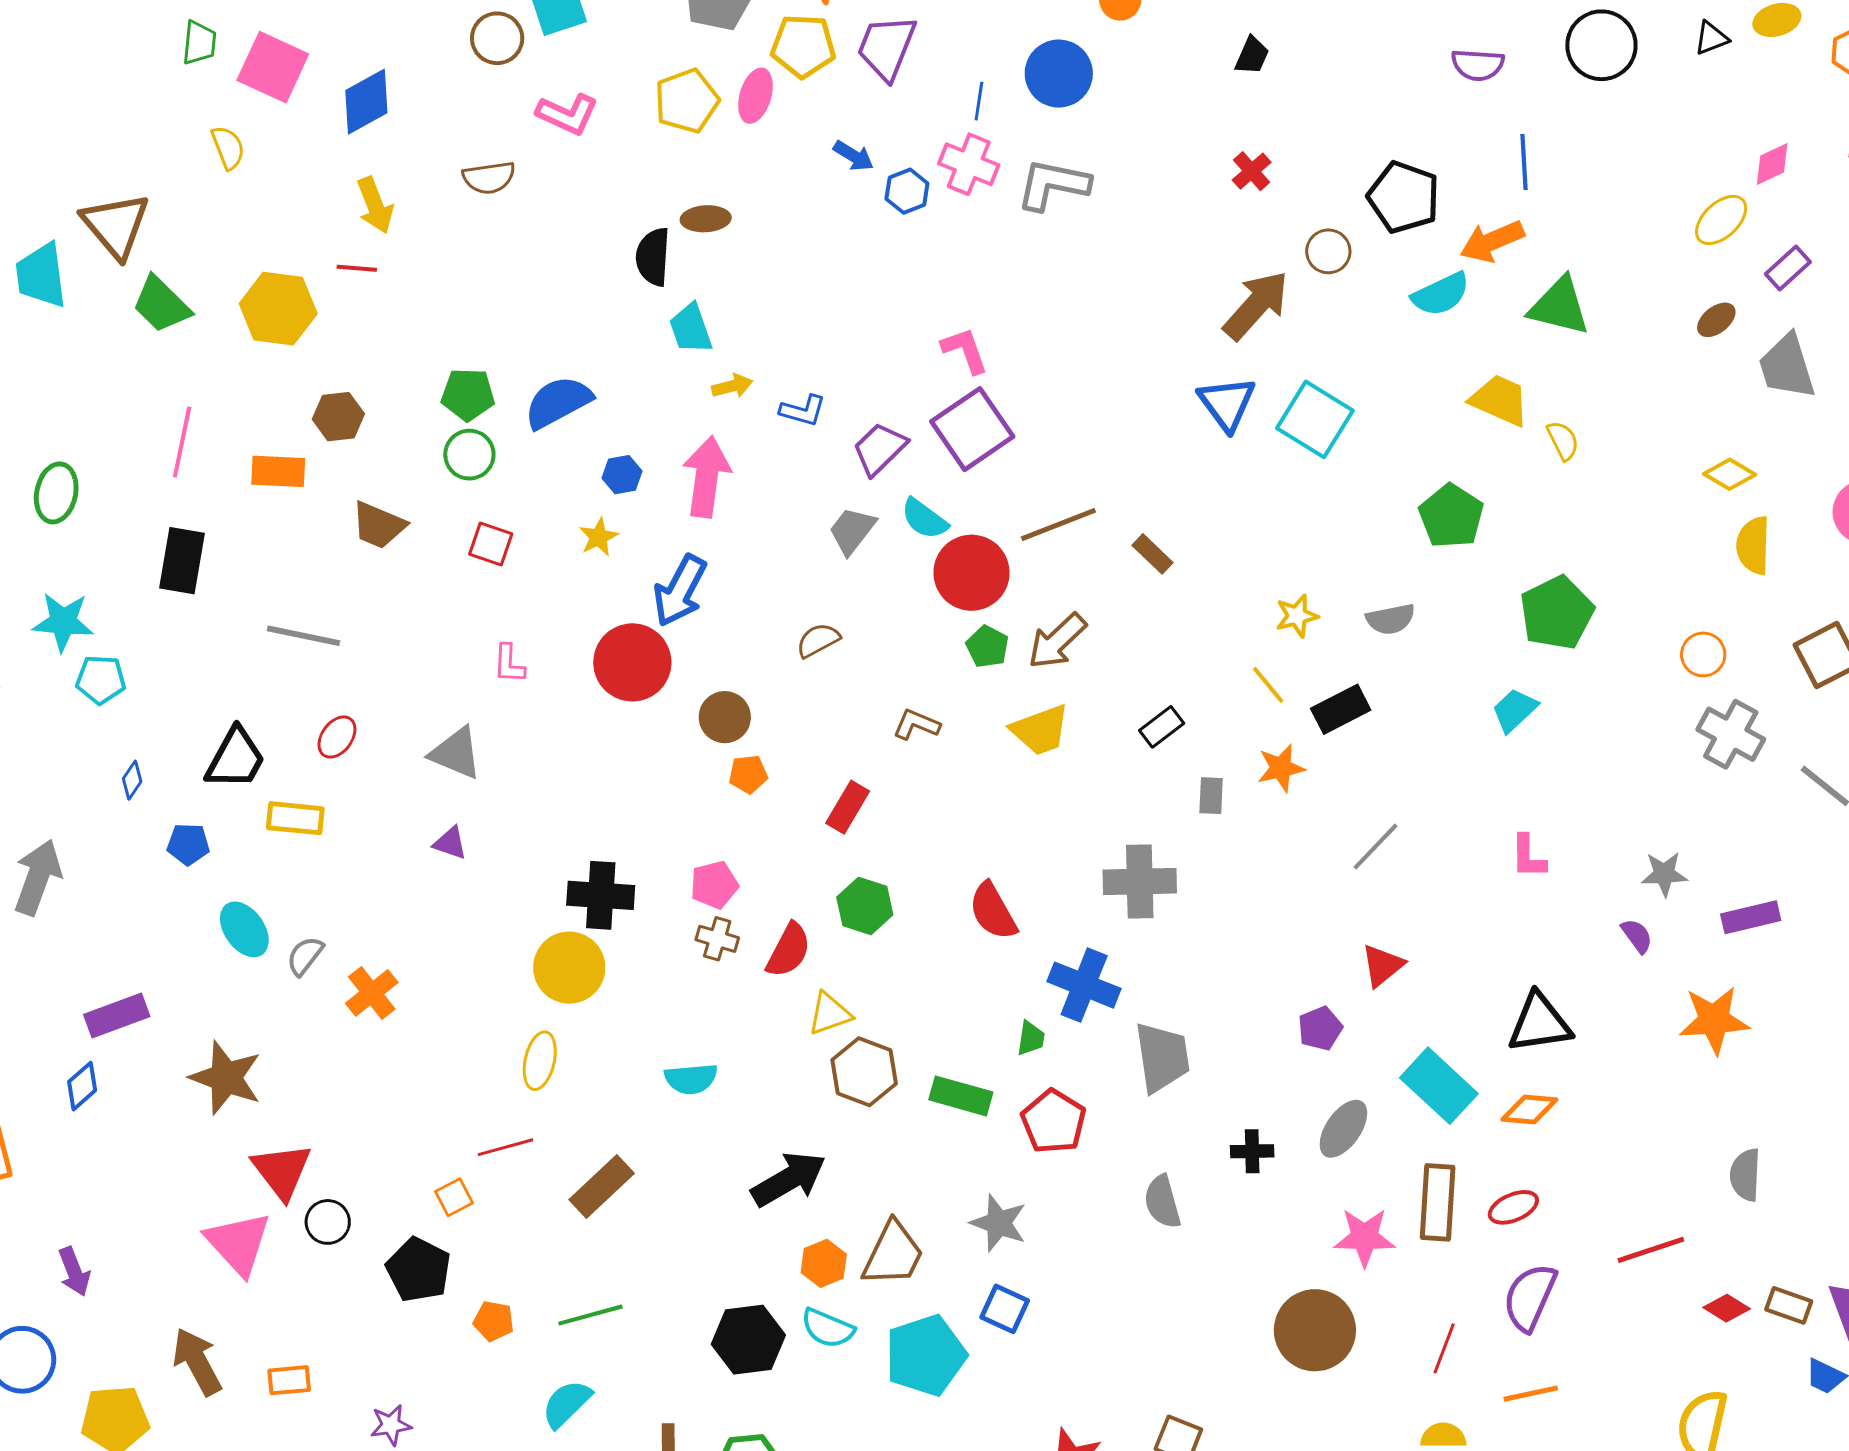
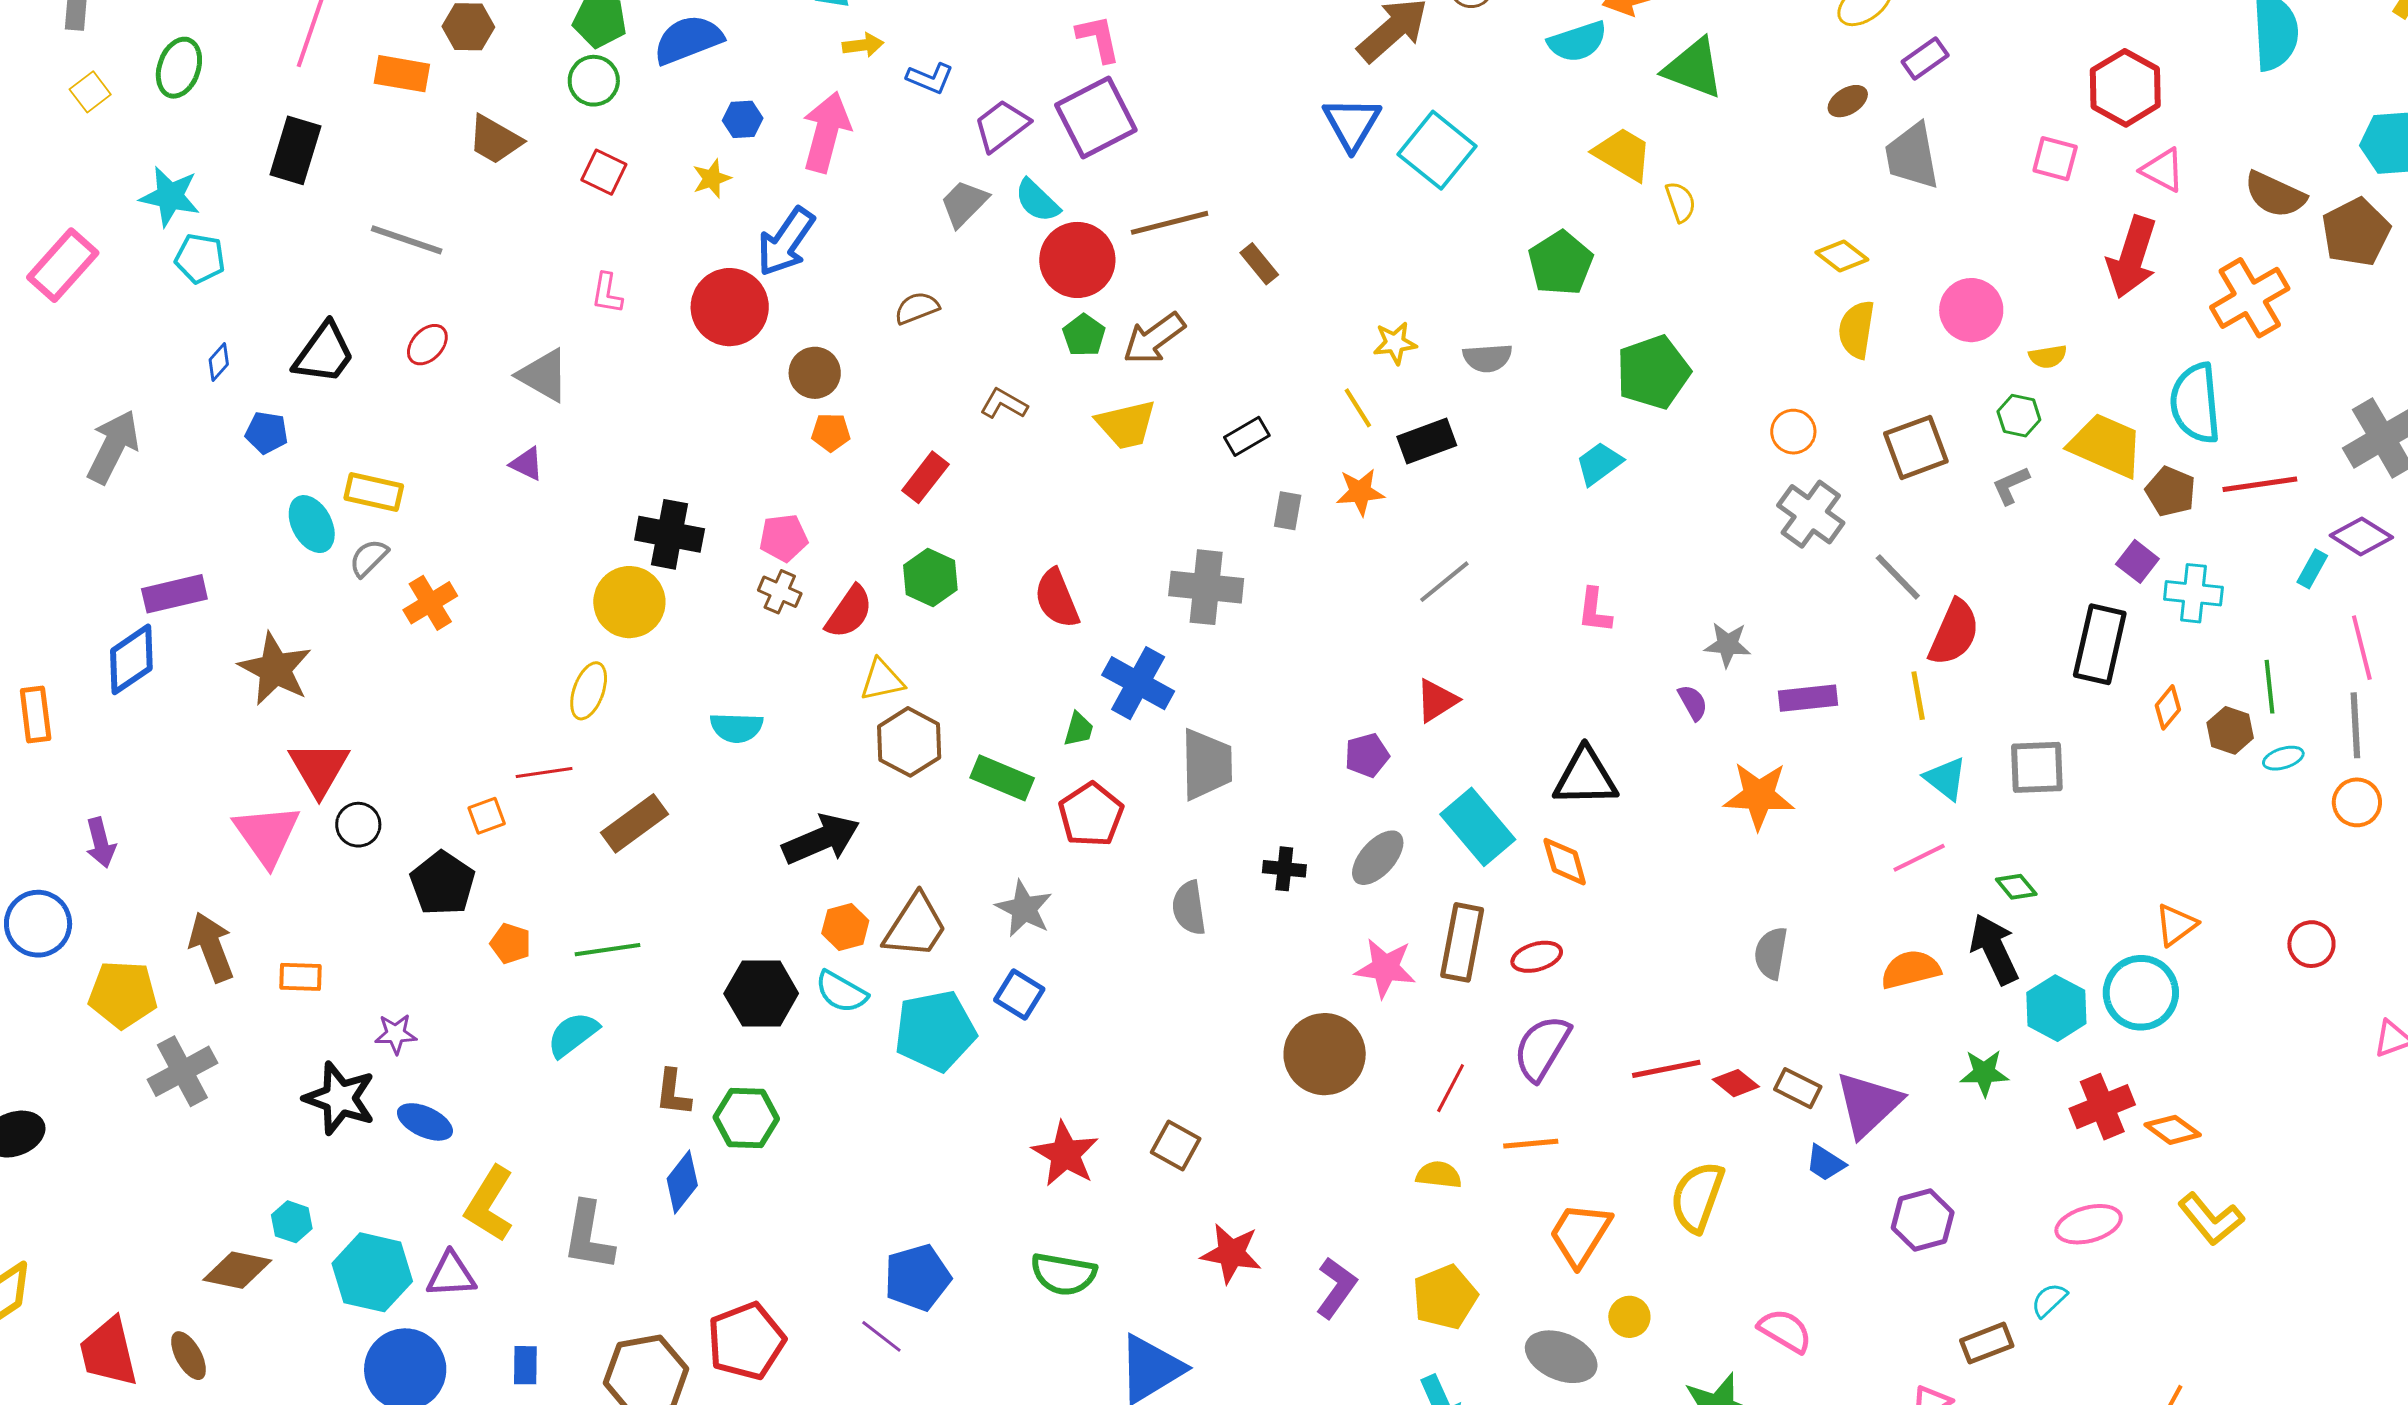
yellow rectangle: (295, 818) -> (374, 492), moved
blue diamond: (82, 1086) -> (131, 659), size x1.5
orange diamond: (1529, 1109) -> (1565, 862), turned 62
red line: (1651, 1250) -> (1666, 1069), moved

